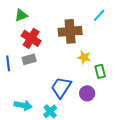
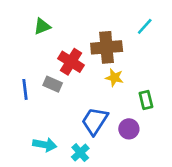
red cross: (31, 38) -> (71, 62), moved
yellow star: (84, 57) -> (114, 78), moved
gray rectangle: (29, 59) -> (53, 84), turned 40

